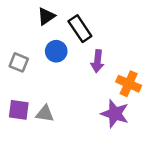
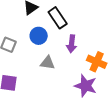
gray triangle: (45, 114) -> (48, 63), moved

